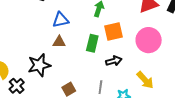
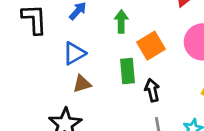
black arrow: (114, 61) -> (152, 90), moved, turned -70

